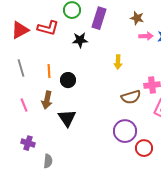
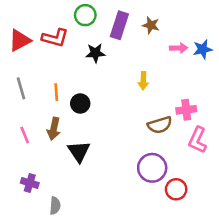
brown star: (137, 18) -> (151, 25), moved

